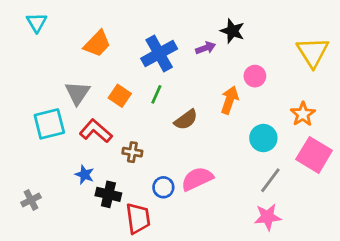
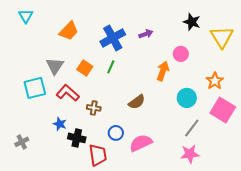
black star: (232, 31) -> (192, 22), moved
brown semicircle: (186, 120) -> (137, 102), moved
pink semicircle: (197, 179) -> (141, 143), moved

